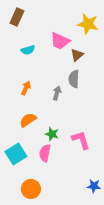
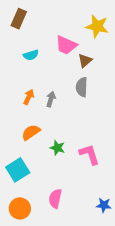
gray arrow: (57, 93) -> (51, 99), moved
pink semicircle: (45, 153) -> (55, 199), moved
orange circle: (31, 189) -> (20, 208), moved

